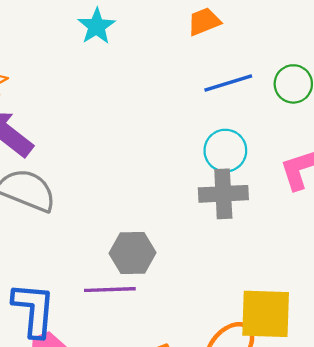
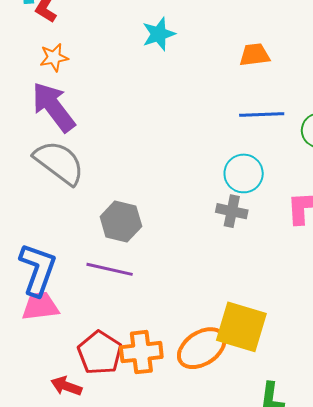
gray cross: (223, 194) -> (232, 211), size x0.7
gray hexagon: (132, 253) -> (121, 221), moved

